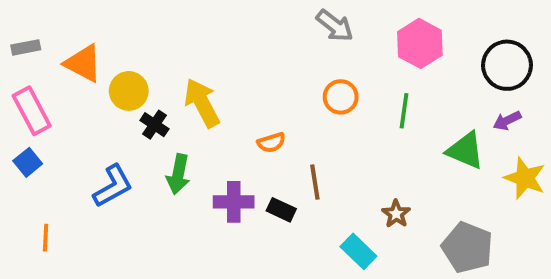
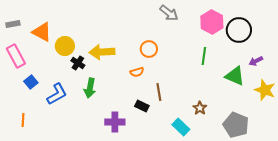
black circle: (507, 65) -> (239, 30), moved
orange circle: (341, 97) -> (149, 49), moved
yellow arrow: (202, 103) -> (102, 52), turned -65
blue square: (28, 162) -> (31, 82), moved
purple cross: (234, 202) -> (115, 122), moved

